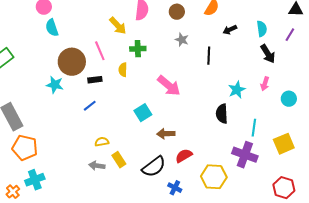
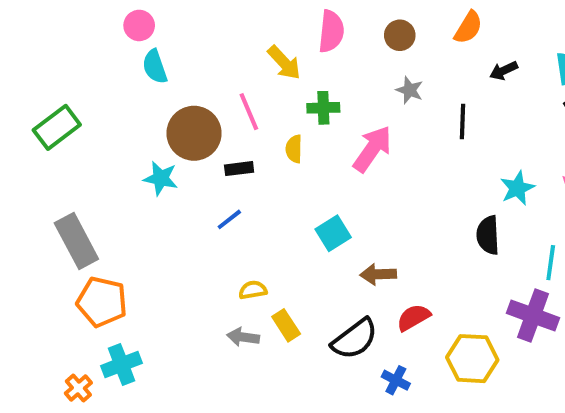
pink arrow: (169, 86) -> (372, 149), moved, turned -95

